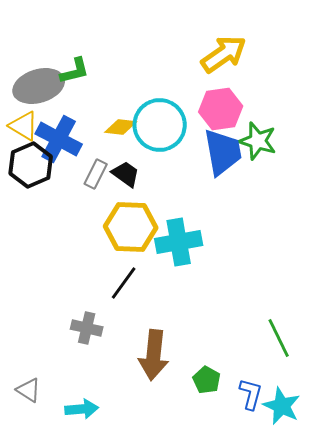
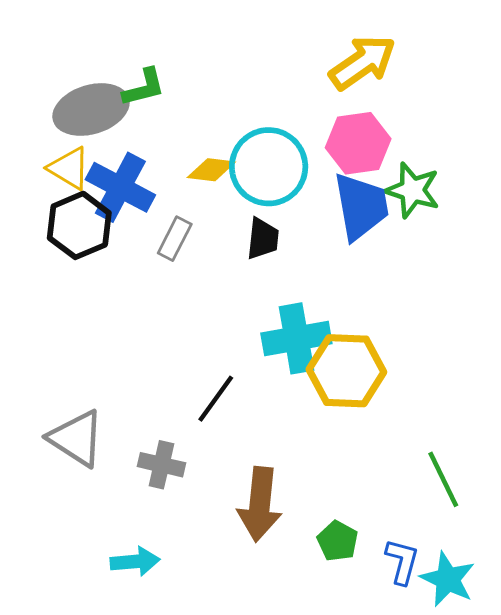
black trapezoid: (126, 174) -> (263, 239), moved, turned 60
yellow hexagon: (131, 227) -> (346, 371), moved
gray triangle: (29, 390) -> (76, 438), moved, size x1.6
cyan arrow: (82, 409) -> (135, 562), moved

